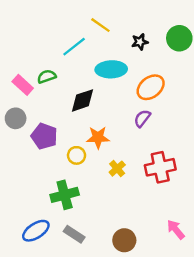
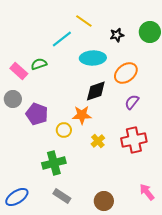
black diamond: (82, 100) -> (96, 91), moved
purple semicircle: (142, 118) -> (132, 102), moved
blue ellipse: (36, 231) -> (17, 197), moved

